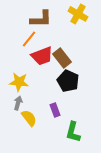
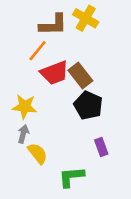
yellow cross: (78, 14) -> (86, 18), moved
purple rectangle: (55, 110) -> (101, 147), moved
green L-shape: (73, 132) -> (71, 177), moved, turned 70

